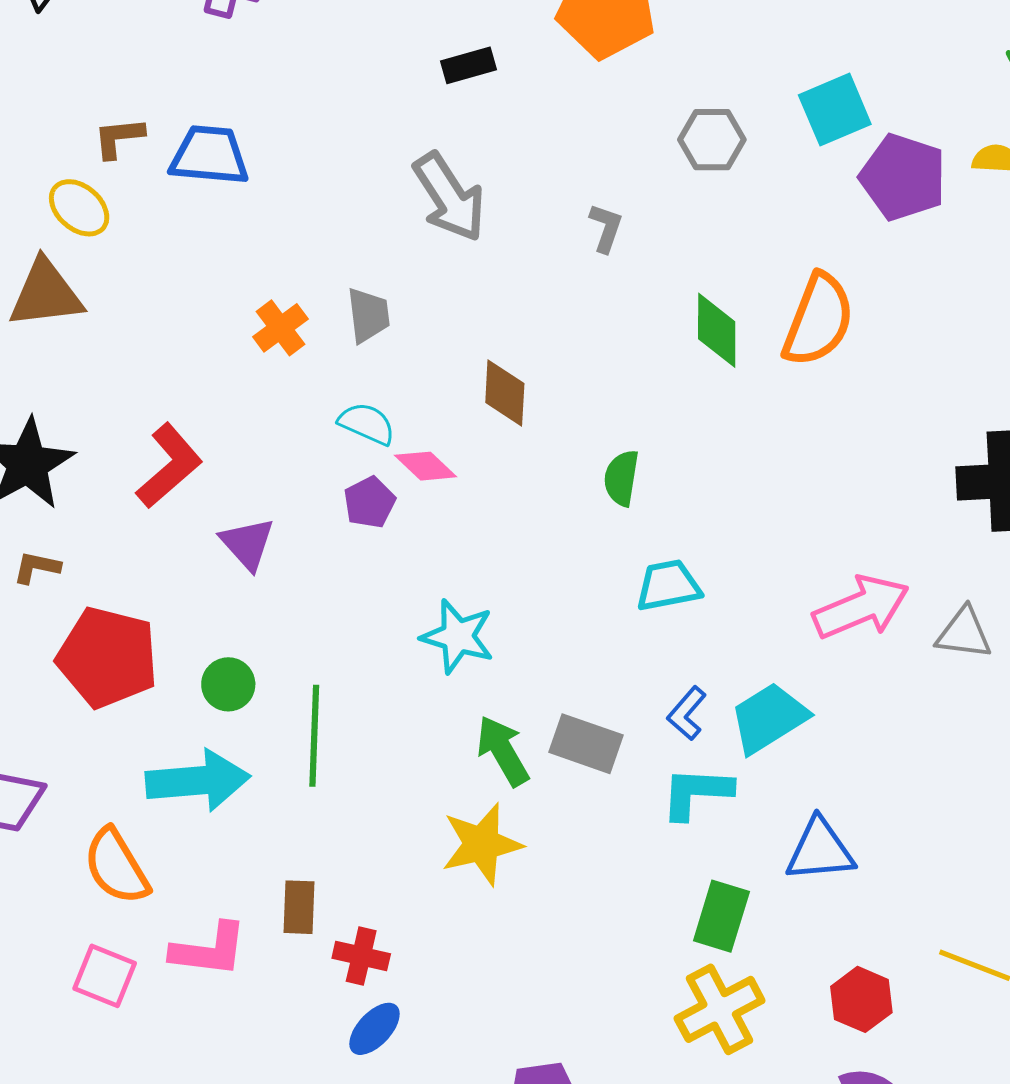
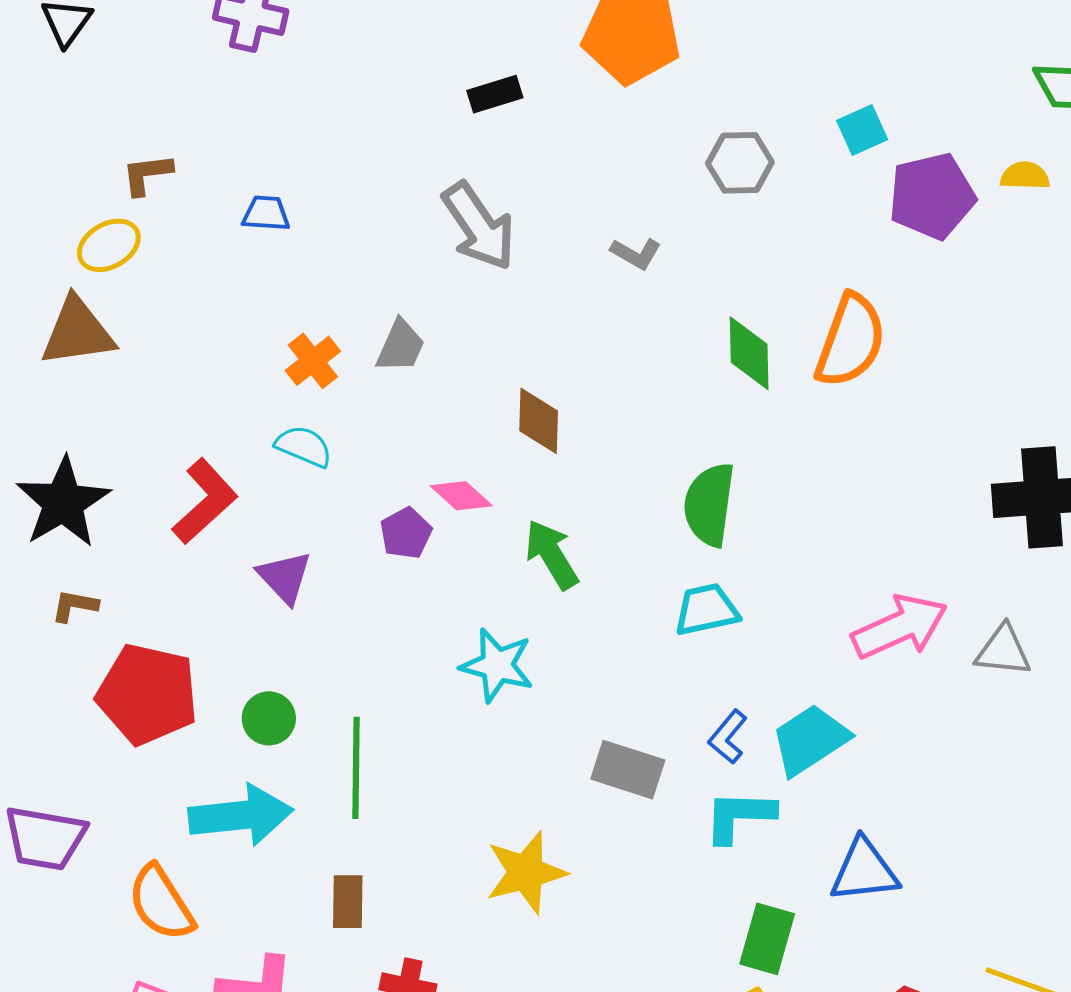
cyan square: (835, 110) -> (862, 130), size x0.7
blue trapezoid: (209, 155) -> (266, 213), moved, size x0.6
purple pentagon: (903, 177) -> (932, 196), turned -30
yellow ellipse: (79, 208) -> (109, 245), turned -70
gray L-shape: (606, 228) -> (636, 253), turned 102
gray trapezoid: (368, 315) -> (400, 346), turned 32
cyan semicircle: (367, 424) -> (304, 446), moved
green semicircle: (621, 478) -> (709, 505), moved, size x1.5
green arrow: (503, 751) -> (552, 554), moved
brown rectangle: (299, 907) -> (348, 902), moved

